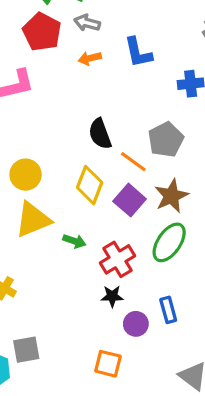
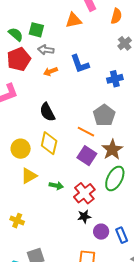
red pentagon: (42, 32) -> (19, 59), turned 30
black semicircle: (100, 134) -> (47, 112), moved
yellow diamond: (90, 185) -> (49, 143), moved
yellow triangle: (33, 220) -> (29, 176), size x0.7
blue rectangle: (168, 310) -> (122, 235), moved

